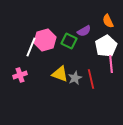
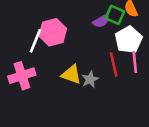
green square: (69, 41) -> (115, 15), moved
pink cross: (20, 75) -> (22, 76), size x1.5
red line: (91, 79) -> (114, 64), moved

